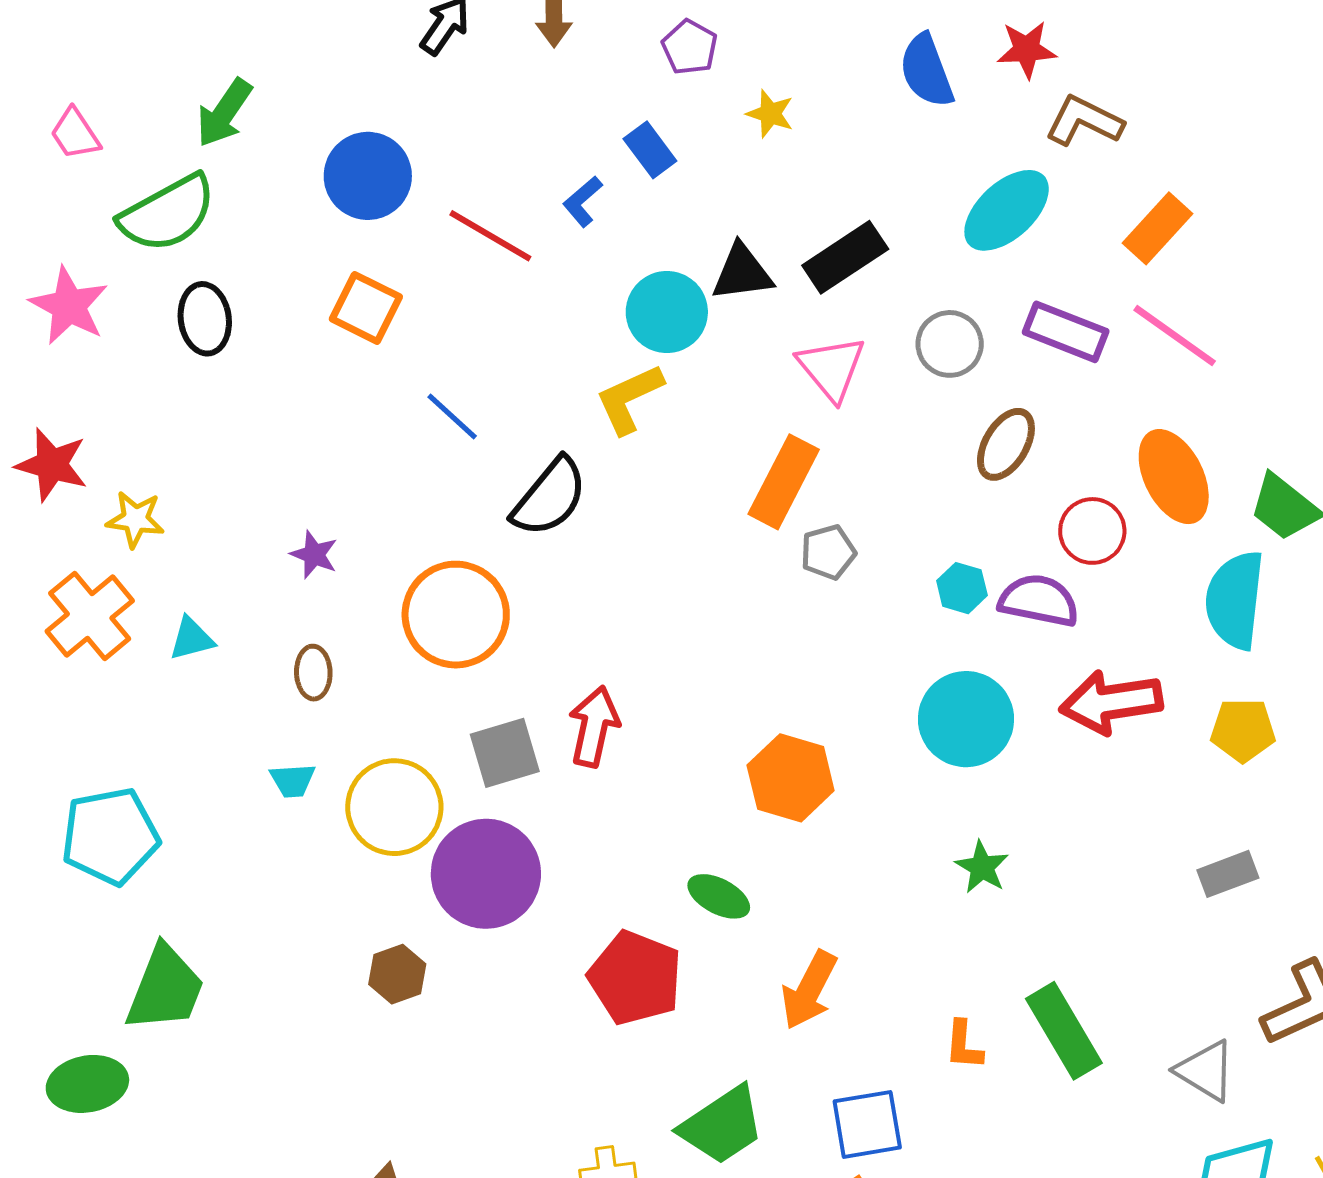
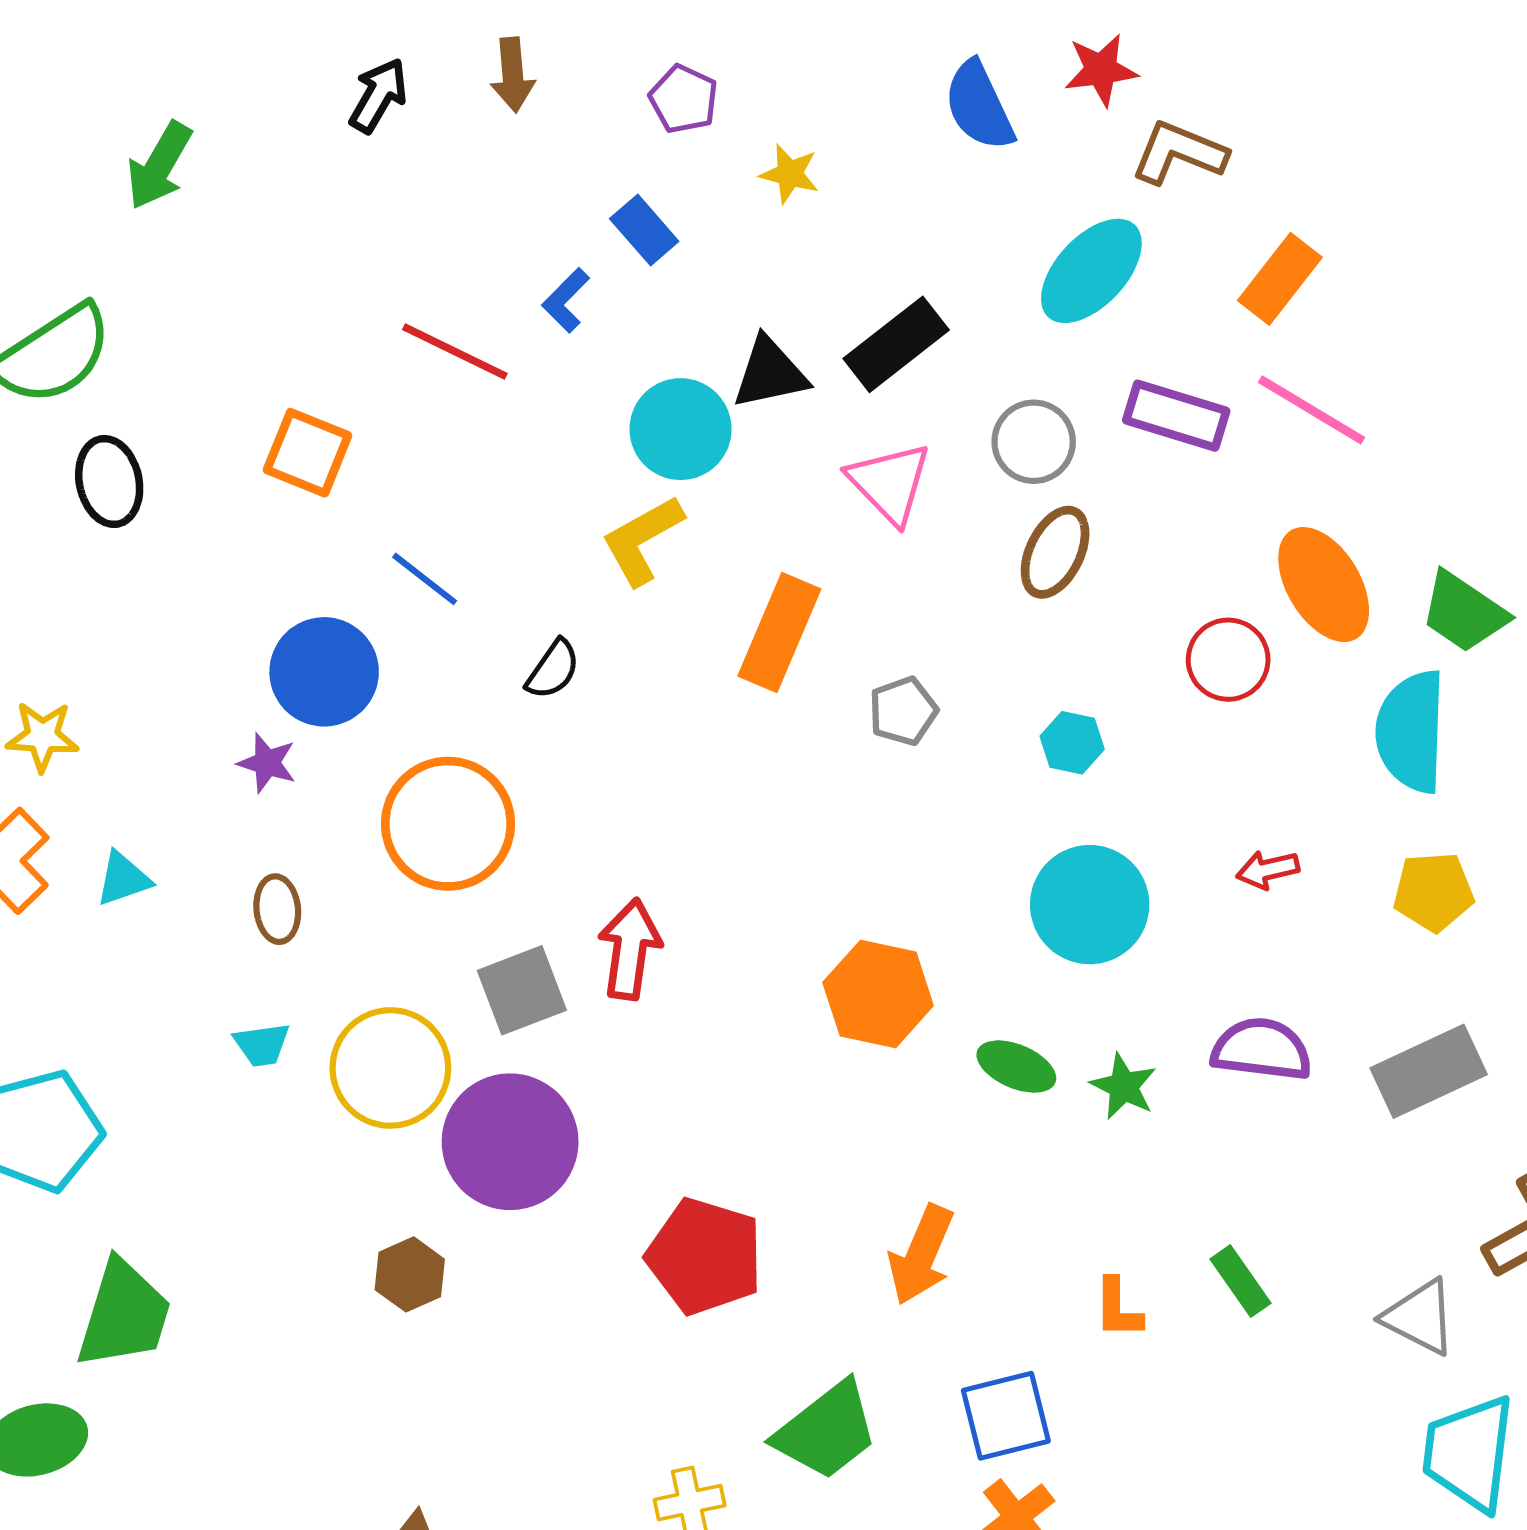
green arrow: (224, 113) -> (159, 166), moved
blue circle: (368, 176) -> (324, 672), moved
brown ellipse: (1006, 444) -> (1055, 552), moved
orange rectangle: (784, 482) -> (779, 633), moved
black semicircle: (550, 497) -> (553, 670), size x0.6
purple semicircle: (1039, 601) -> (1262, 1049), moved
red arrow: (1111, 702) -> (1268, 870), size x0.5
gray rectangle: (1228, 874) -> (1429, 1071), size x1.5
green ellipse: (719, 896) -> (1016, 1067), moved
green rectangle: (1064, 1031) -> (1240, 1281), size x0.6

